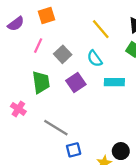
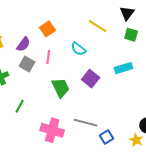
gray square: (63, 54) -> (27, 64), moved
cyan semicircle: (95, 59) -> (78, 49), moved
pink cross: (18, 109) -> (52, 130), moved, size x1.6

